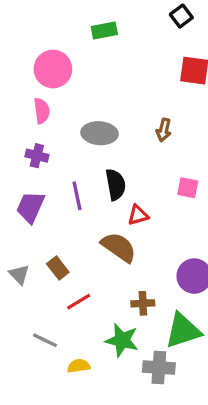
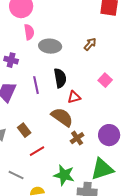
pink semicircle: (42, 111) -> (29, 32), moved
brown arrow: (164, 130) -> (90, 44), turned -152
pink square: (188, 188) -> (105, 80), turned 32
brown cross: (143, 303) -> (77, 138), moved, turned -32

